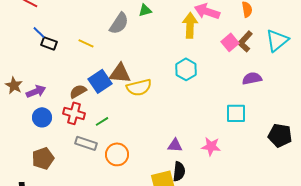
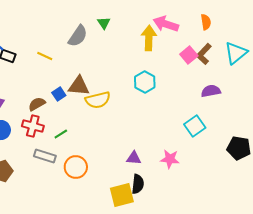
green triangle: (145, 10) -> (104, 23), turned -48
blue square: (100, 81) -> (59, 94), size x0.6
cyan square: (236, 113) -> (195, 126), turned -35

